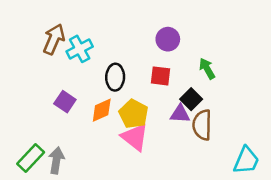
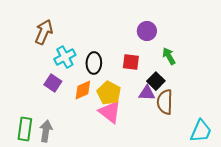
purple circle: (168, 39) -> (147, 31), moved
cyan cross: (80, 49) -> (65, 57), moved
green rectangle: (31, 158) -> (25, 129), turned -35

